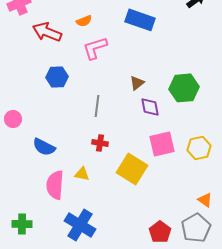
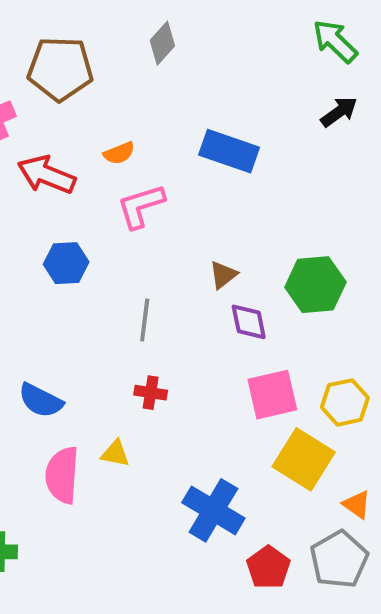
yellow square: (132, 169) -> (304, 459), moved
blue cross: (80, 225) -> (213, 510), moved

